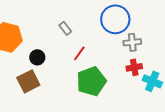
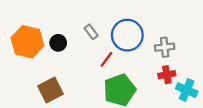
blue circle: (115, 19) -> (127, 35), moved
black circle: (37, 57) -> (58, 43), moved

